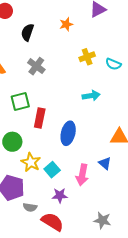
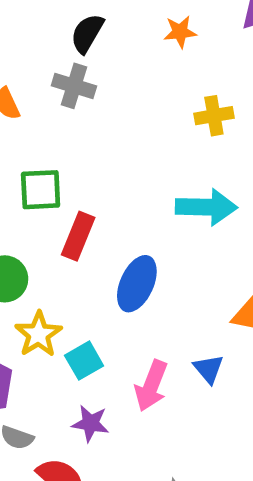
gray cross: (36, 66) -> (74, 86), moved, turned -30
cyan arrow: (91, 96) -> (206, 207), size x1.4

